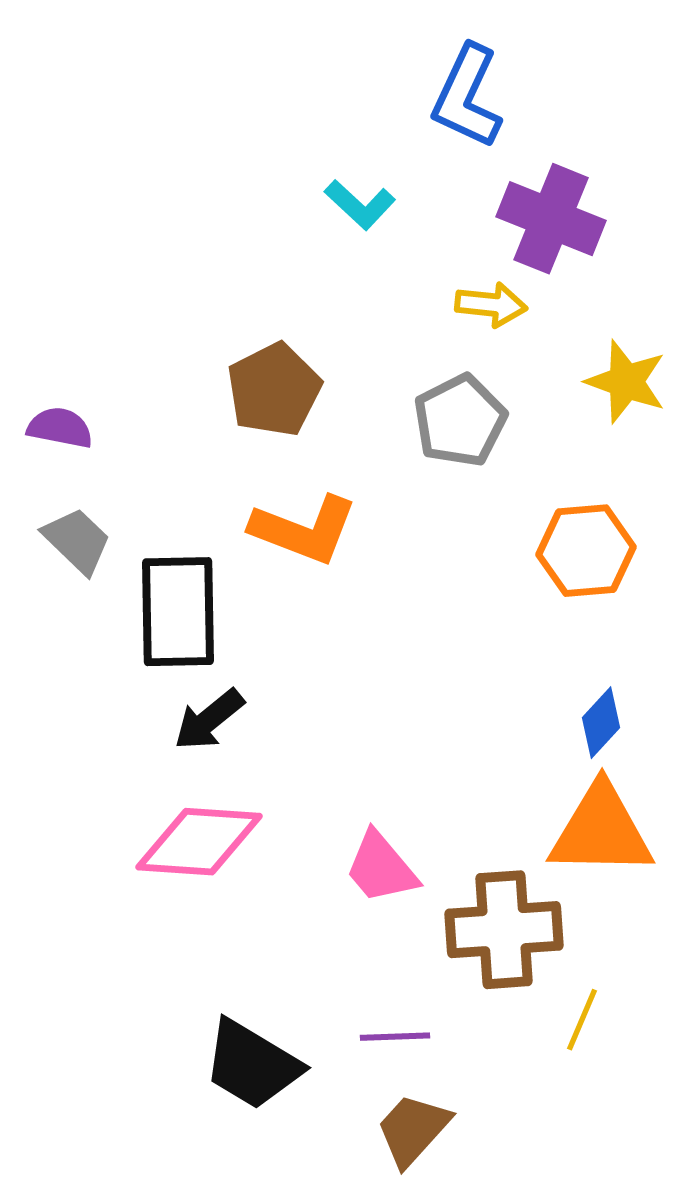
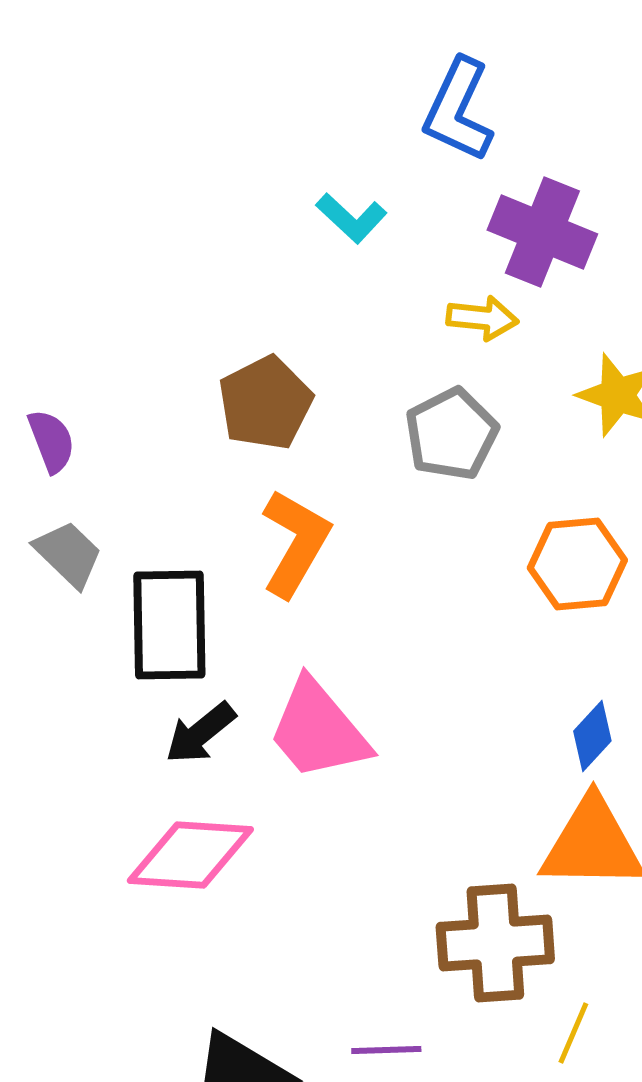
purple semicircle: (60, 428) -> (51, 441), turned 58
orange L-shape: (304, 530) -> (295, 543), turned -81
pink trapezoid: (381, 868) -> (318, 730), moved, size x1.4

